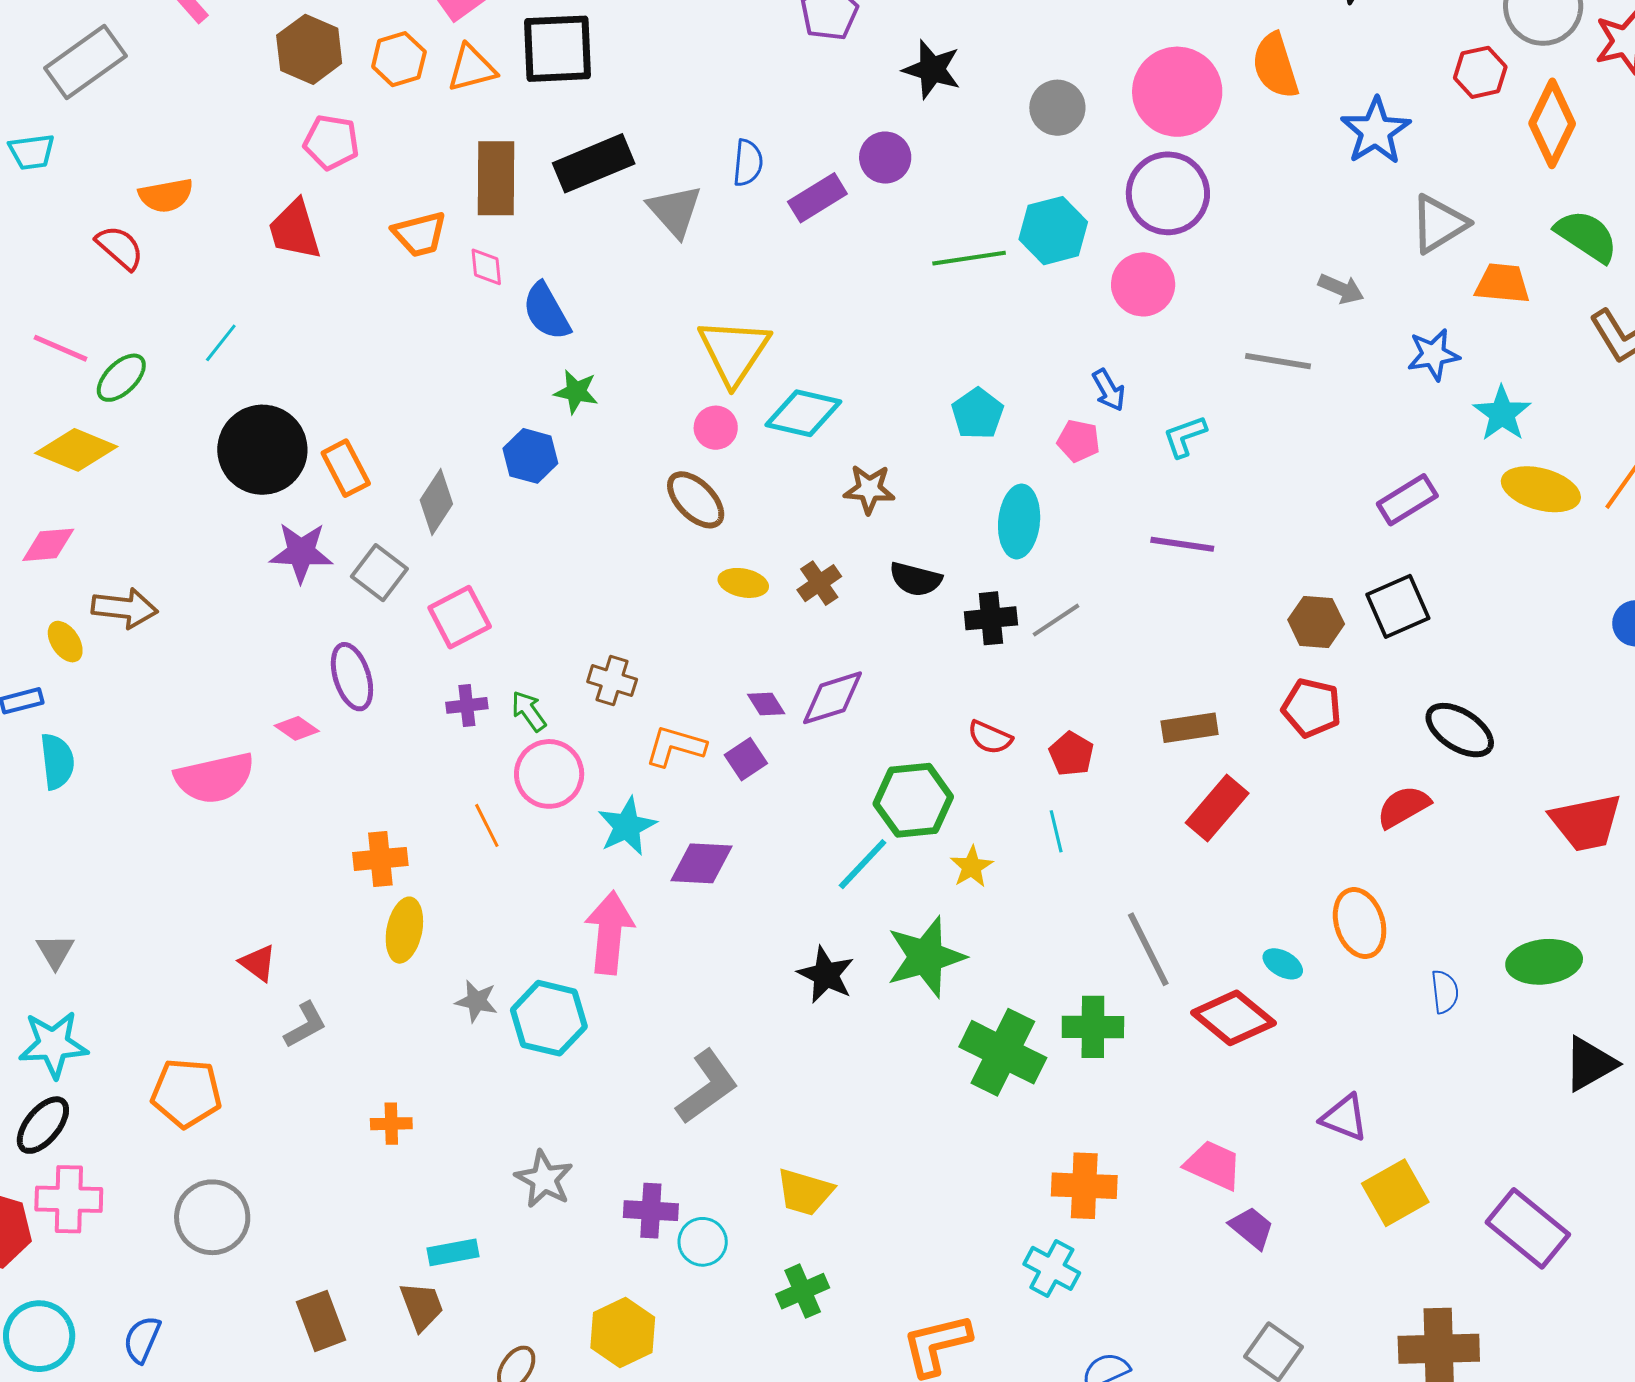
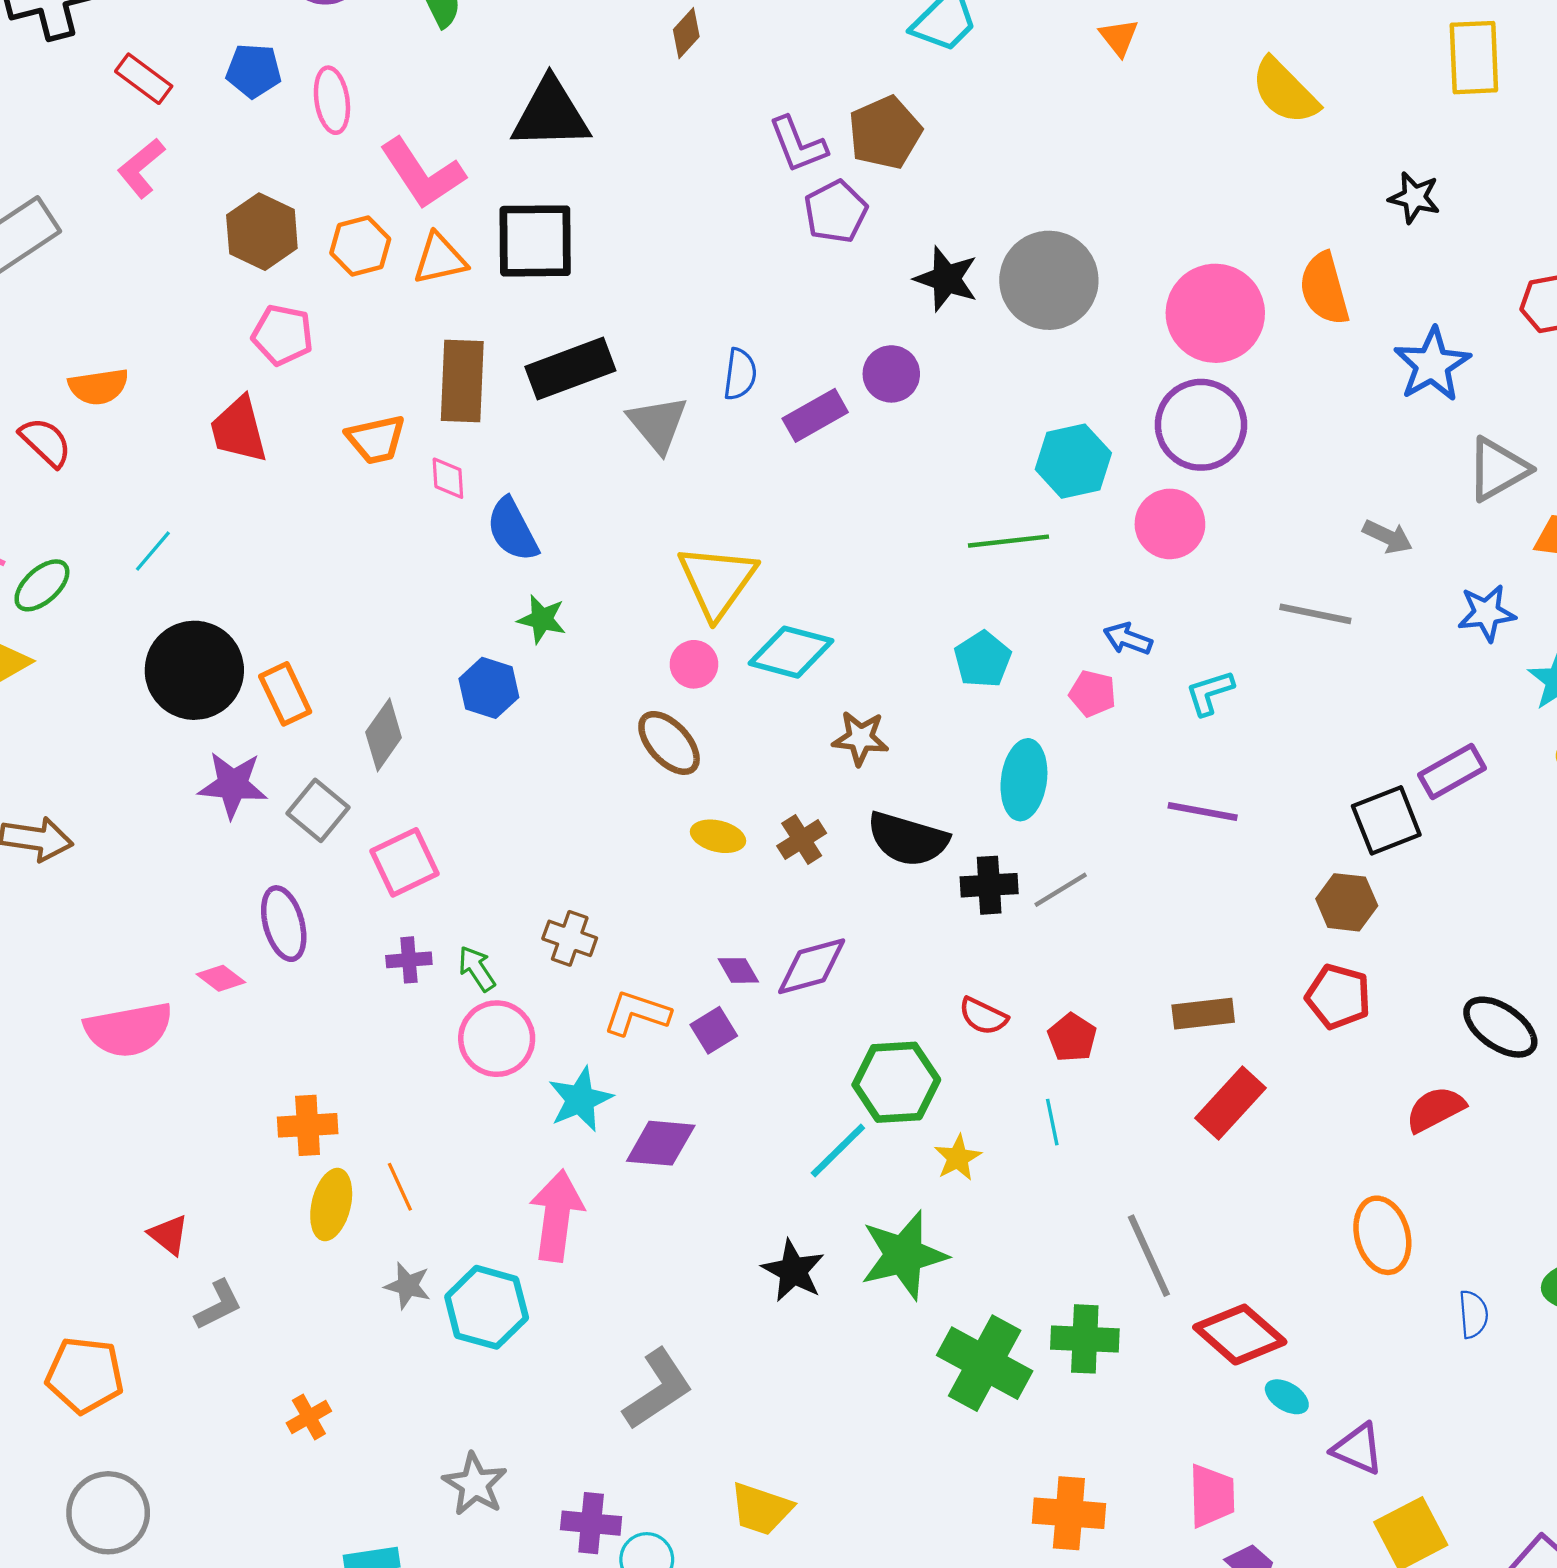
gray circle: (1057, 108) -> (1049, 280), moved, size x1.6
green line: (969, 258) -> (1008, 541), moved
blue arrow: (1109, 390) -> (1128, 639), turned 138
black semicircle: (916, 579) -> (908, 839), size x1.4
black square: (1398, 606) -> (1386, 820), moved
orange line: (487, 825) -> (400, 1187), moved
cyan ellipse: (1283, 964) -> (1287, 1397), moved
orange cross: (391, 1124) -> (309, 1417), turned -30
pink trapezoid: (1213, 1165) -> (1212, 1496), turned 62

